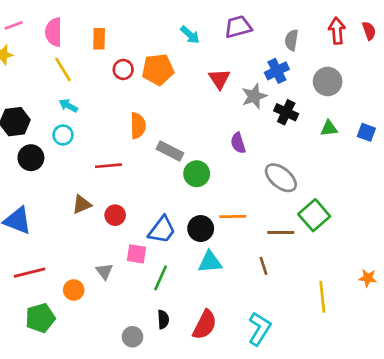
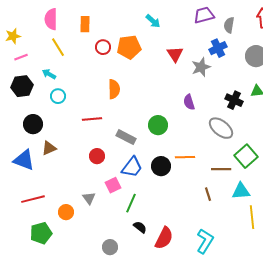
pink line: (14, 25) -> (21, 57), moved
purple trapezoid: (238, 27) -> (204, 15), moved
cyan arrow: (68, 106) -> (49, 74), moved
black cross: (286, 112) -> (234, 100), moved
gray rectangle: (170, 151) -> (126, 137), moved
black circle: (31, 158) -> (33, 124), moved
brown triangle: (82, 204) -> (49, 148), moved
pink square: (136, 254) -> (113, 185), turned -35
cyan triangle: (210, 262) -> (241, 191), moved
black semicircle: (163, 319) -> (140, 227), moved, turned -48

